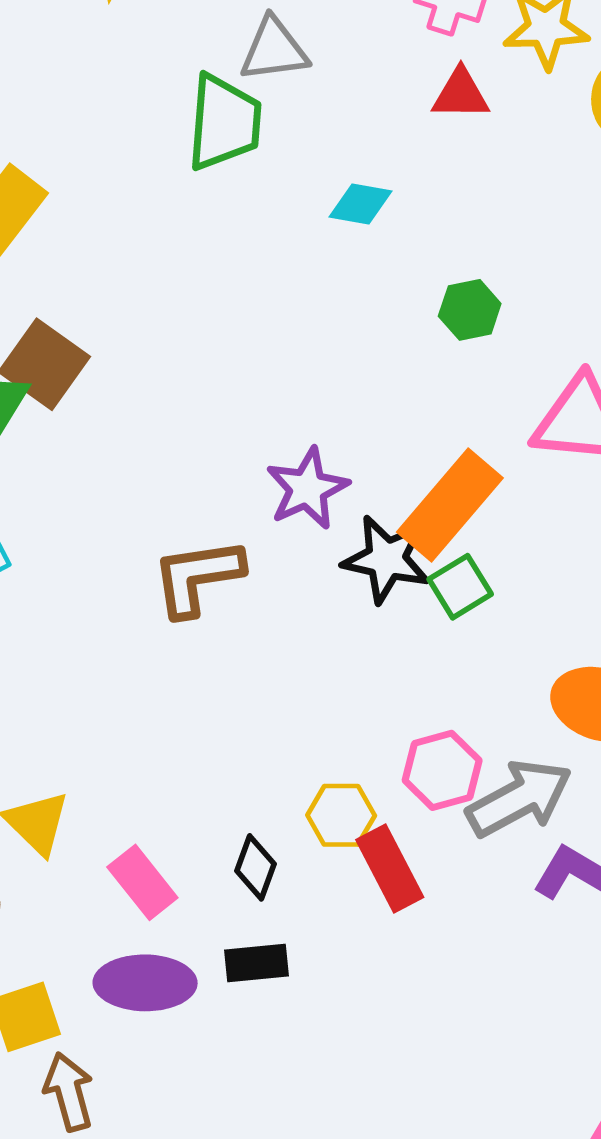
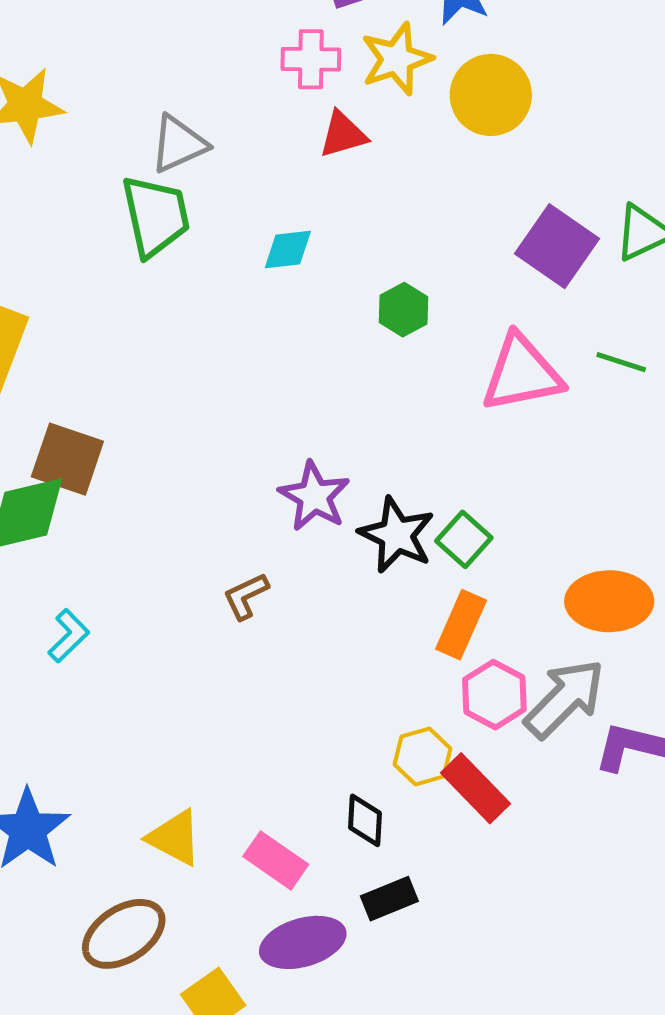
orange rectangle: (450, 505) -> (461, 625), moved, size x0.7
black star: (386, 559) -> (397, 535), turned 30
brown L-shape: (198, 577) -> (246, 596), size x0.6

